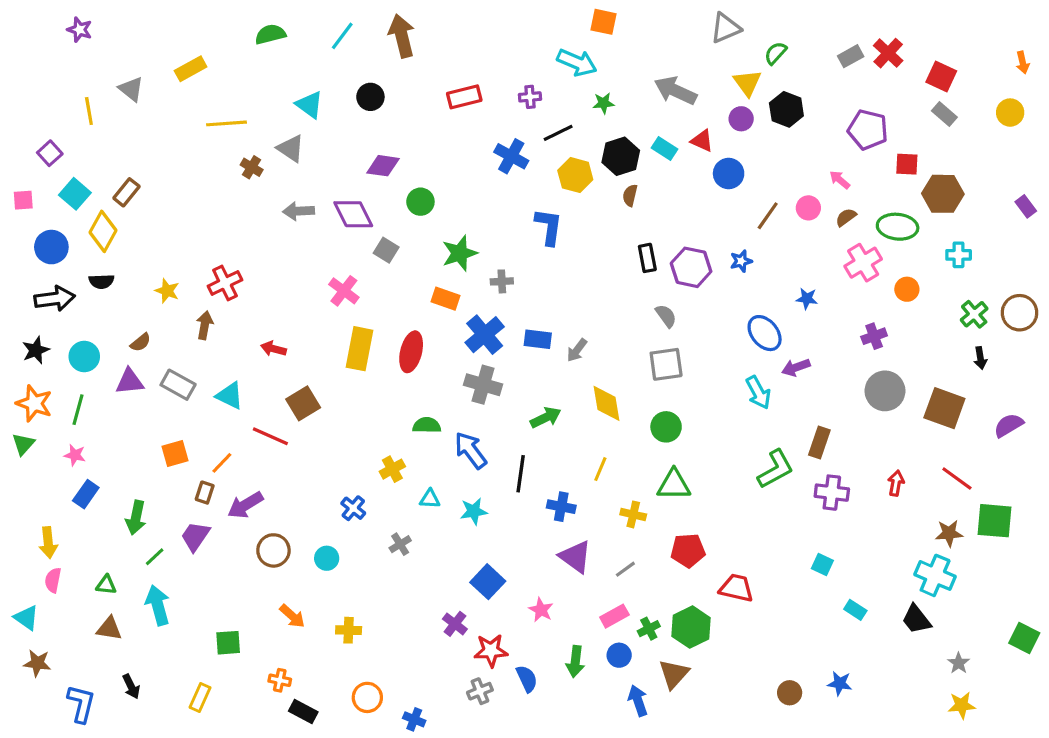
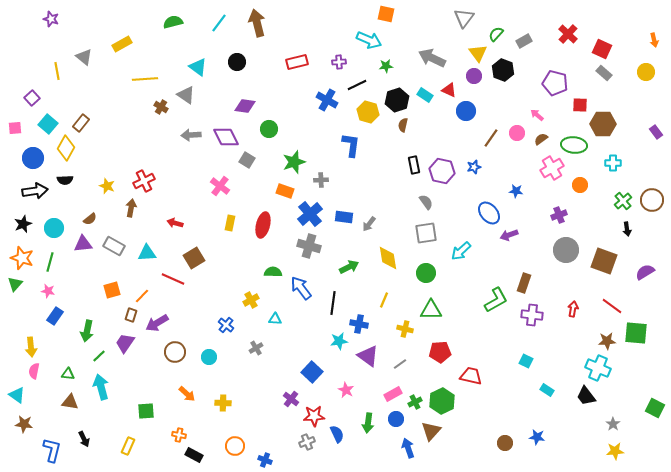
gray triangle: (725, 28) -> (464, 18), turned -30
gray rectangle: (851, 56) -> (524, 41), moved
yellow rectangle: (359, 349) -> (230, 223), size x0.6
cyan arrow: (758, 392) -> (461, 251), moved, turned 75
cyan triangle: (230, 396) -> (147, 253), turned -30
cyan star: (474, 511) -> (339, 341), moved

